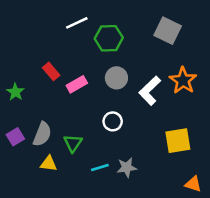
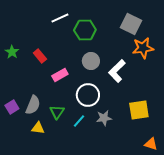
orange star: (183, 80) -> (143, 48), moved, turned 30
pink rectangle: (77, 84) -> (60, 75), moved
green star: (15, 92) -> (12, 52), moved
white circle: (113, 121) -> (88, 95), size x1.5
cyan line: (100, 167) -> (79, 121), moved, turned -32
gray star: (127, 167) -> (104, 118), moved

